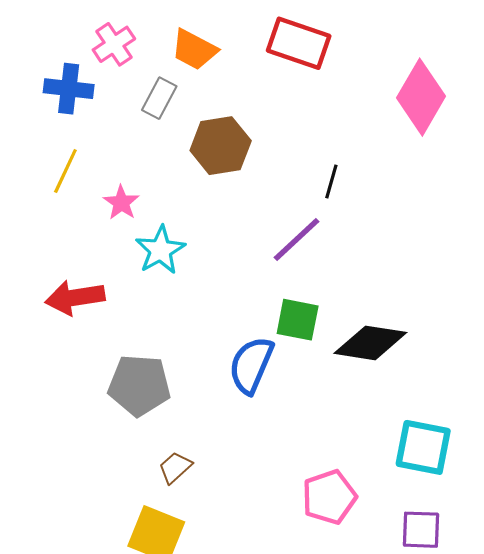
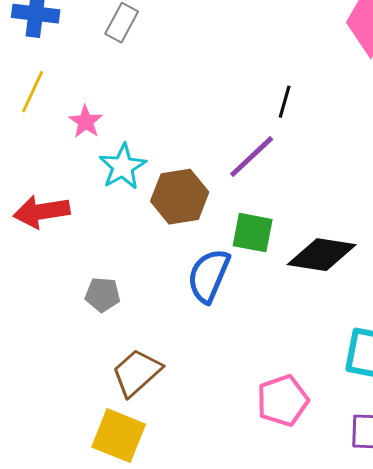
brown hexagon: (221, 146) -> (180, 197), moved
gray pentagon: (139, 385) -> (103, 295), size x0.6
brown trapezoid: (175, 467) -> (137, 373), size x1.6

